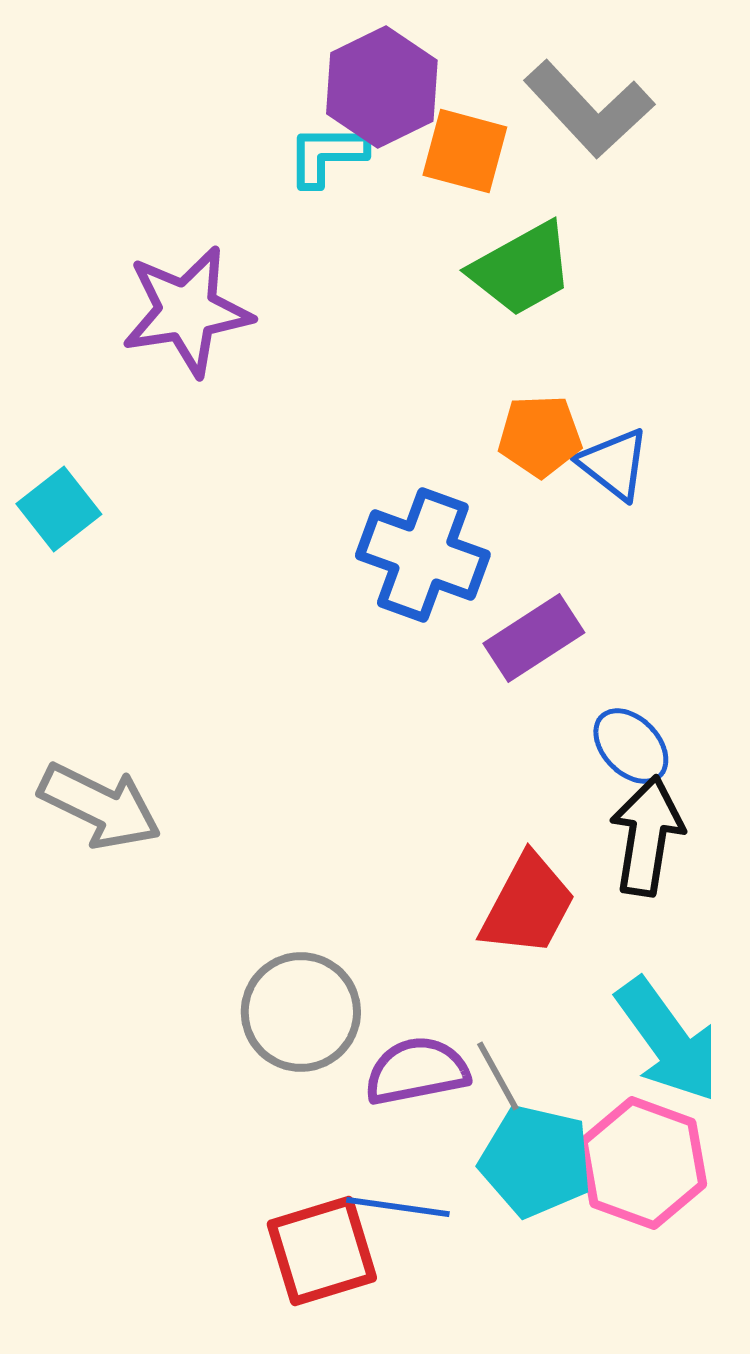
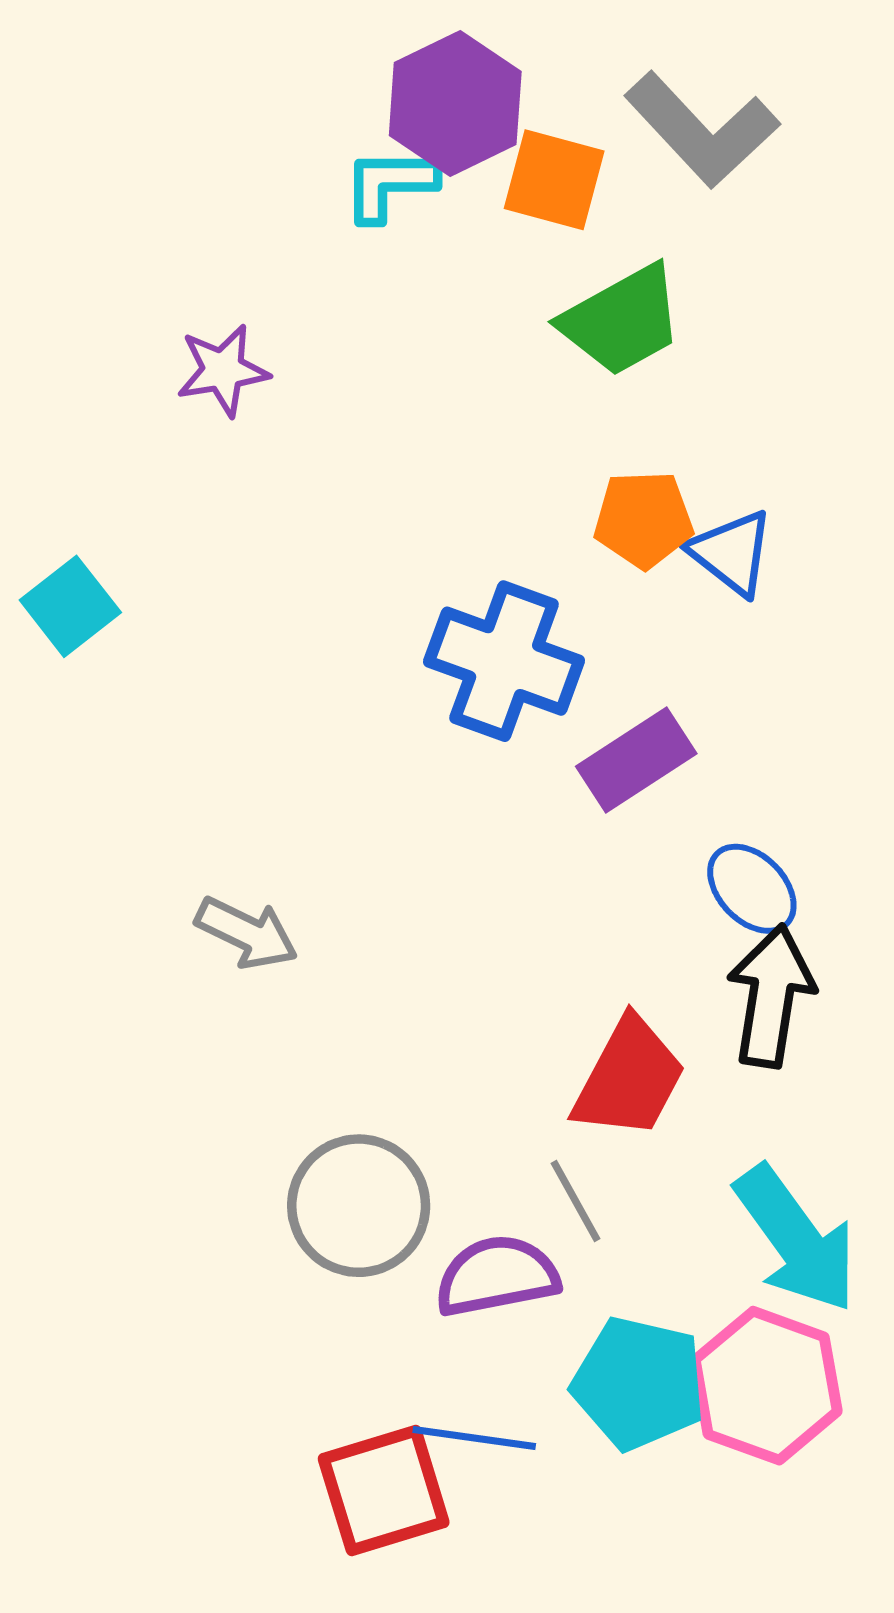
purple star: (187, 311) -> (223, 370), size x0.6
gray arrow: (100, 806) -> (247, 933), moved, size x0.7
gray line: (498, 1076) -> (576, 1201), moved

